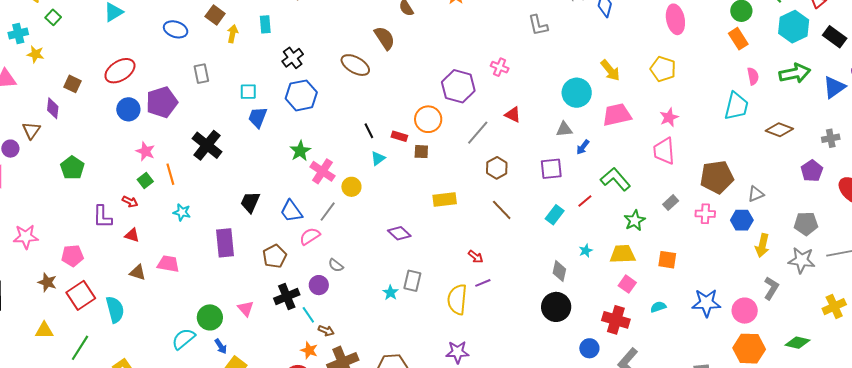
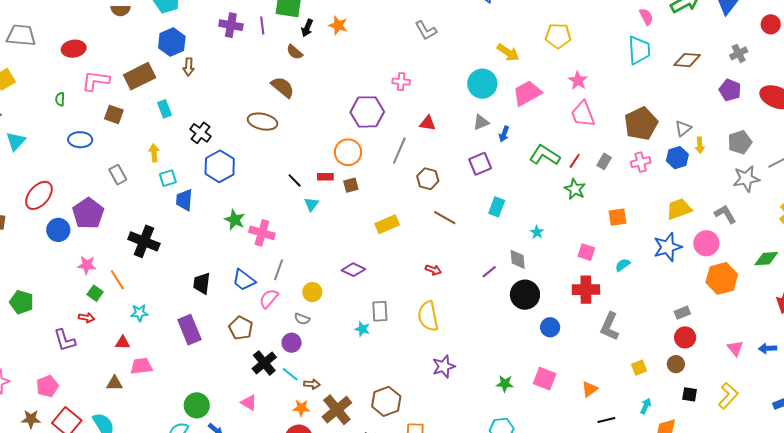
yellow arrow: (233, 34) -> (154, 153), moved
yellow circle: (351, 187) -> (312, 292), moved
red line: (585, 201) -> (575, 161), moved
red triangle: (132, 235) -> (123, 343), moved
yellow arrow: (762, 245) -> (700, 145), moved, size x0.7
yellow trapezoid: (623, 254) -> (679, 209), moved
purple line: (483, 283) -> (489, 272), moved
gray L-shape: (771, 288) -> (725, 214), turned -45
pink triangle: (246, 309) -> (249, 403), moved
blue circle: (589, 348) -> (550, 327), moved

